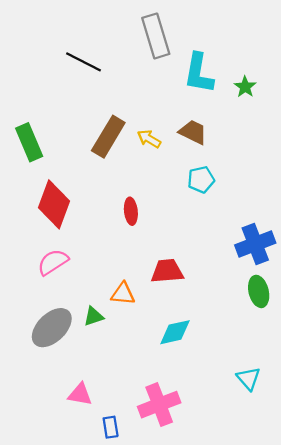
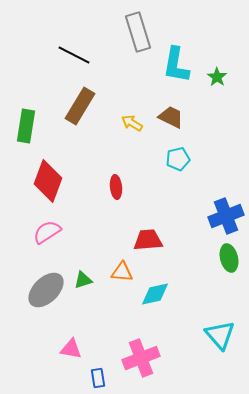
brown rectangle: (108, 137) -> (80, 106), moved
green rectangle: (29, 142) -> (26, 126), turned 32
orange triangle: (123, 294) -> (122, 272), moved
cyan triangle: (248, 379) -> (220, 335), size x1.4

